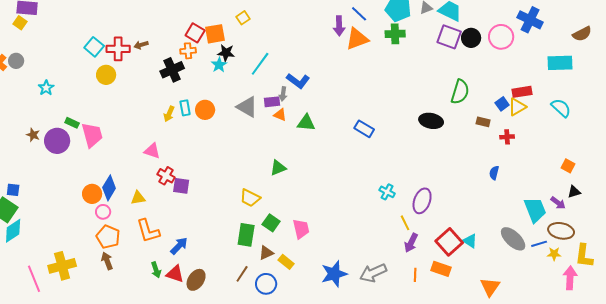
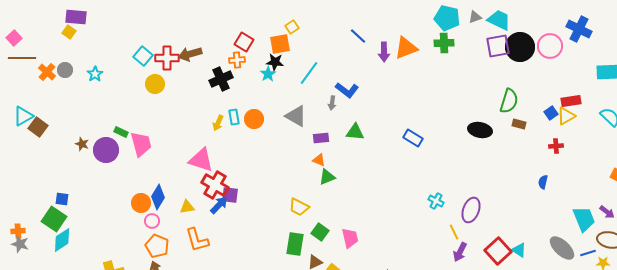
blue line: (359, 14) -> (358, 36), moved
purple arrow: (339, 26) -> (384, 52), moved
orange square: (215, 34) -> (280, 44), moved
purple square: (449, 37) -> (498, 46), turned -30
black circle: (471, 38) -> (520, 47), size x1.5
brown arrow: (141, 45) -> (190, 54), size x1.6
cyan star: (46, 88) -> (95, 74), moved
purple rectangle: (272, 102) -> (321, 138), moved
orange triangle: (280, 115) -> (319, 160), moved
brown rectangle: (483, 122) -> (519, 124), moved
pink triangle: (152, 151) -> (201, 160), size x1.5
red cross: (166, 176) -> (215, 185), size x1.5
blue arrow: (179, 246) -> (219, 205), moved

